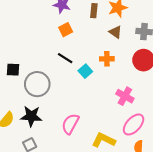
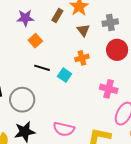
brown rectangle: (94, 11) -> (57, 15), turned 40
brown triangle: (115, 32) -> (83, 30), turned 32
pink semicircle: (70, 124) -> (64, 129), turned -90

